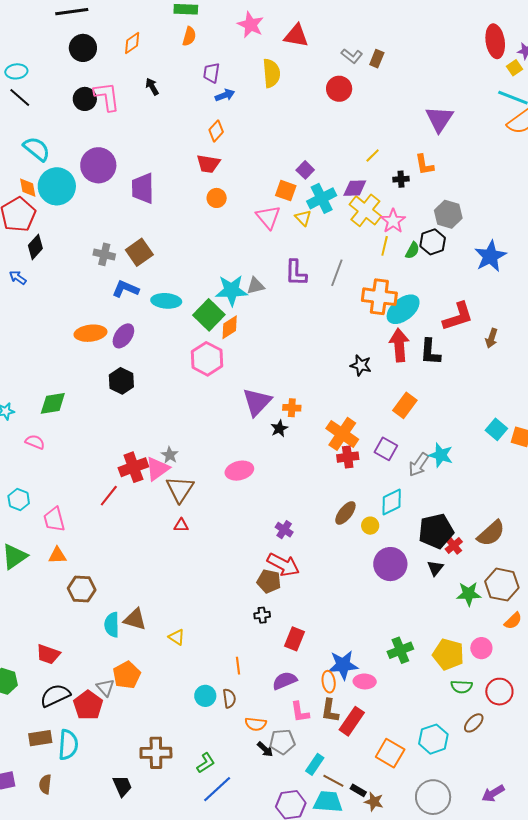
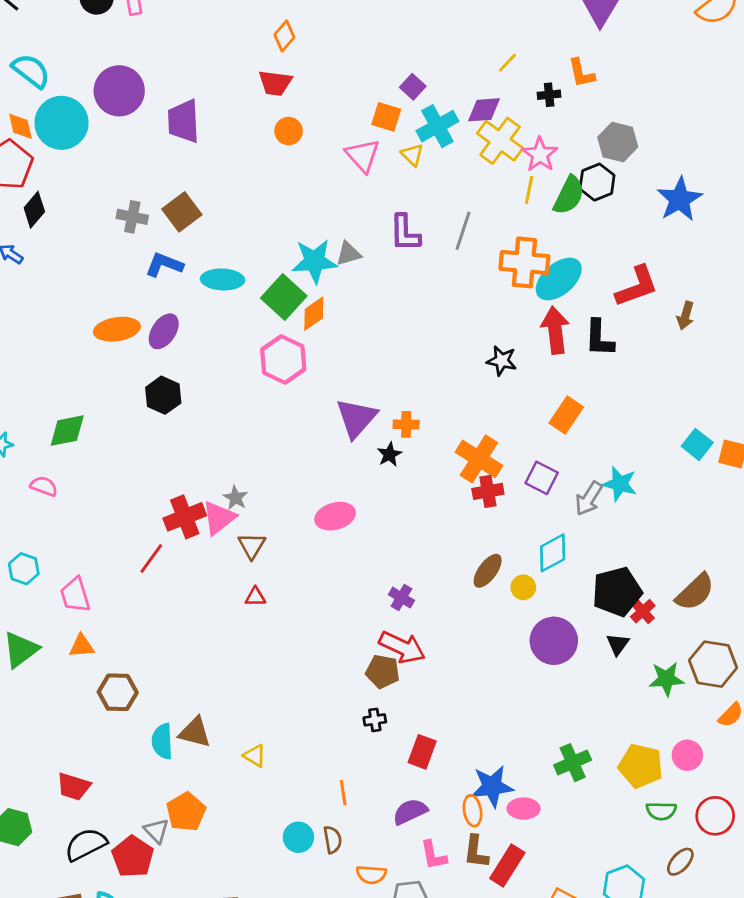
green semicircle: (412, 250) -> (569, 195), size x1.6
brown triangle: (180, 489) -> (252, 546), size x0.7

